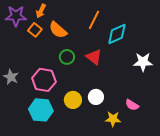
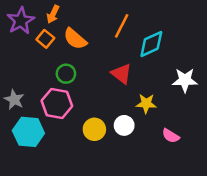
purple star: (16, 16) -> (21, 21), turned -30
green circle: (67, 57) -> (66, 74), moved
cyan hexagon: (41, 110) -> (28, 132), moved
yellow star: (113, 119) -> (146, 103), moved

